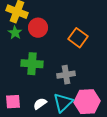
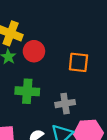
orange square: (78, 38) -> (78, 62), turned -30

